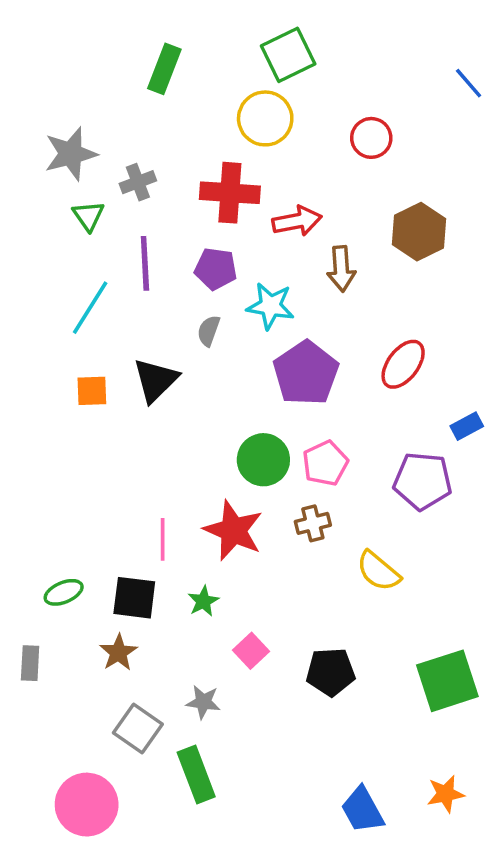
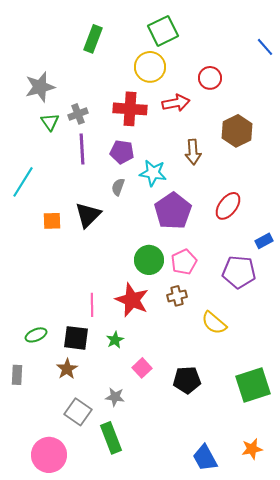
gray cross: (138, 182) -> (78, 114), moved
red arrow: (297, 221) -> (176, 103), moved
cyan line: (90, 308) -> (23, 182), moved

